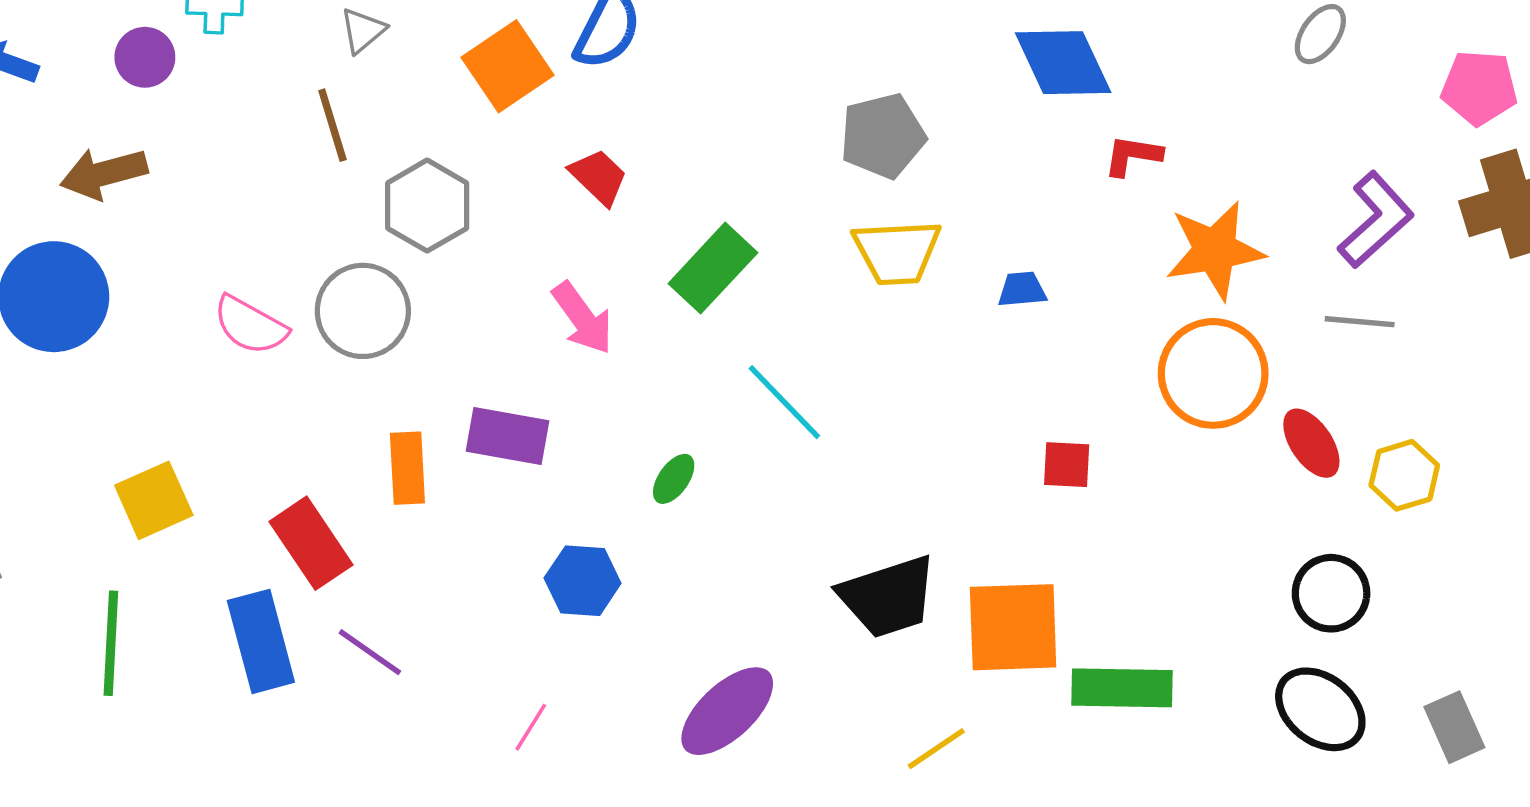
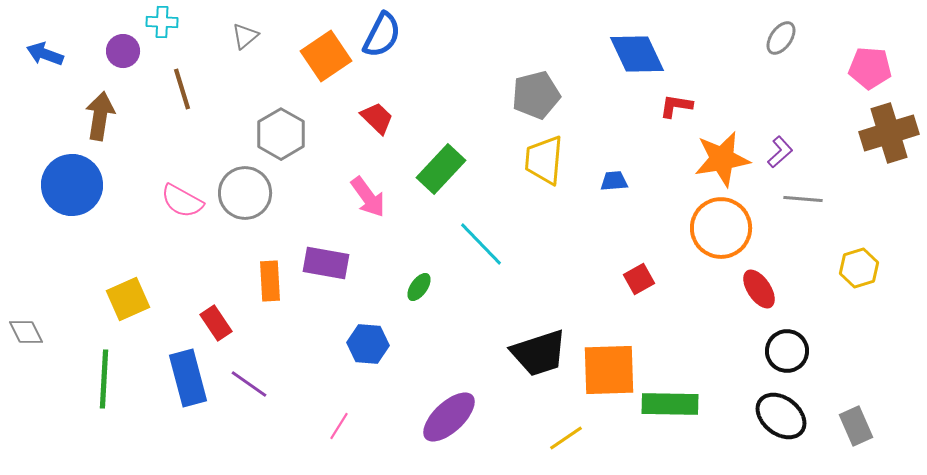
brown line: (332, 125) -> (182, 89), moved
brown arrow: (104, 173) -> (100, 116), turned 114
purple L-shape: (1376, 220) -> (780, 152), moved, size x0.6
yellow trapezoid: (897, 252) -> (544, 160), turned 98
red ellipse: (1311, 443) -> (759, 289), moved
red square: (1067, 465) -> (639, 279), turned -32
yellow hexagon: (1404, 475) -> (859, 268), moved
red rectangle: (311, 543) -> (216, 323), size x0.7

